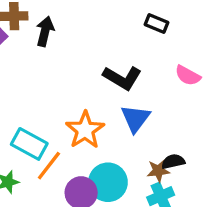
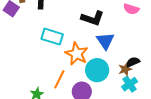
cyan rectangle: (29, 144) -> (52, 37), moved
cyan circle: (108, 182) -> (97, 70), moved

